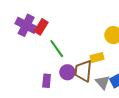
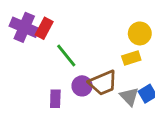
yellow rectangle: (97, 57) -> (131, 58), moved
brown trapezoid: (83, 71) -> (103, 83), turned -115

